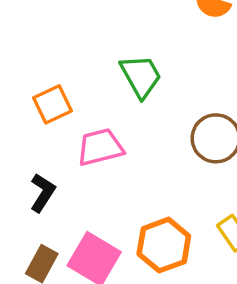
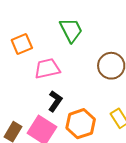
black L-shape: (42, 193) -> (55, 101), moved

